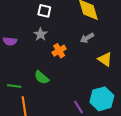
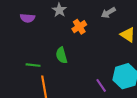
green semicircle: (42, 77) -> (62, 55), turned 35

